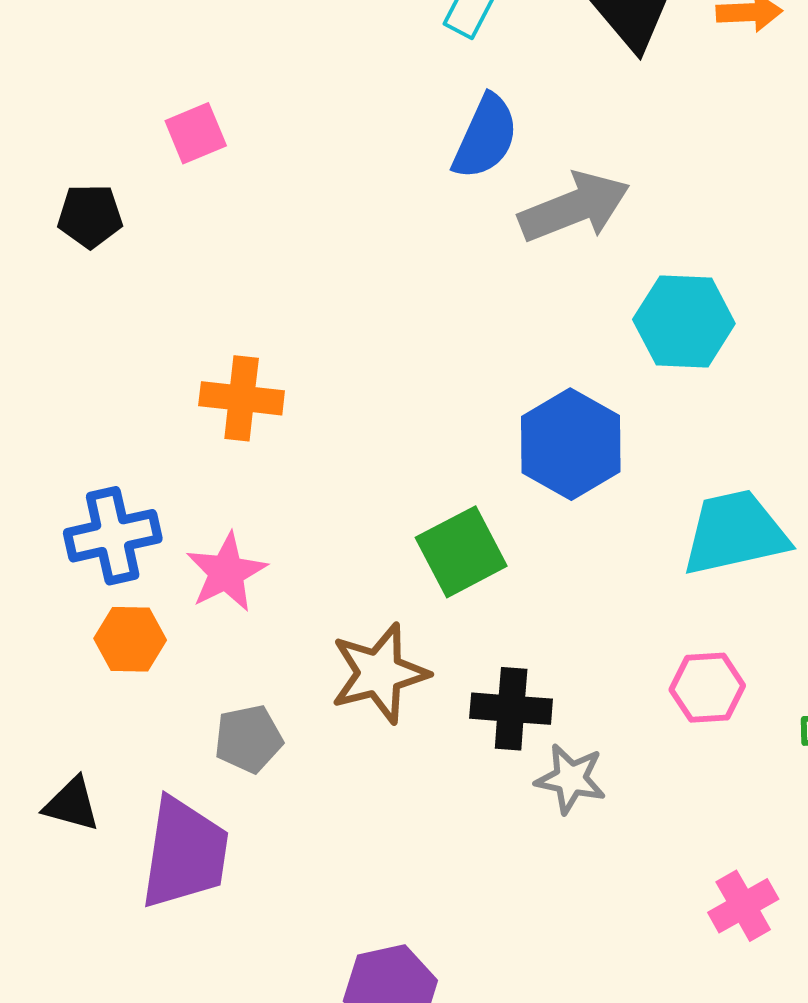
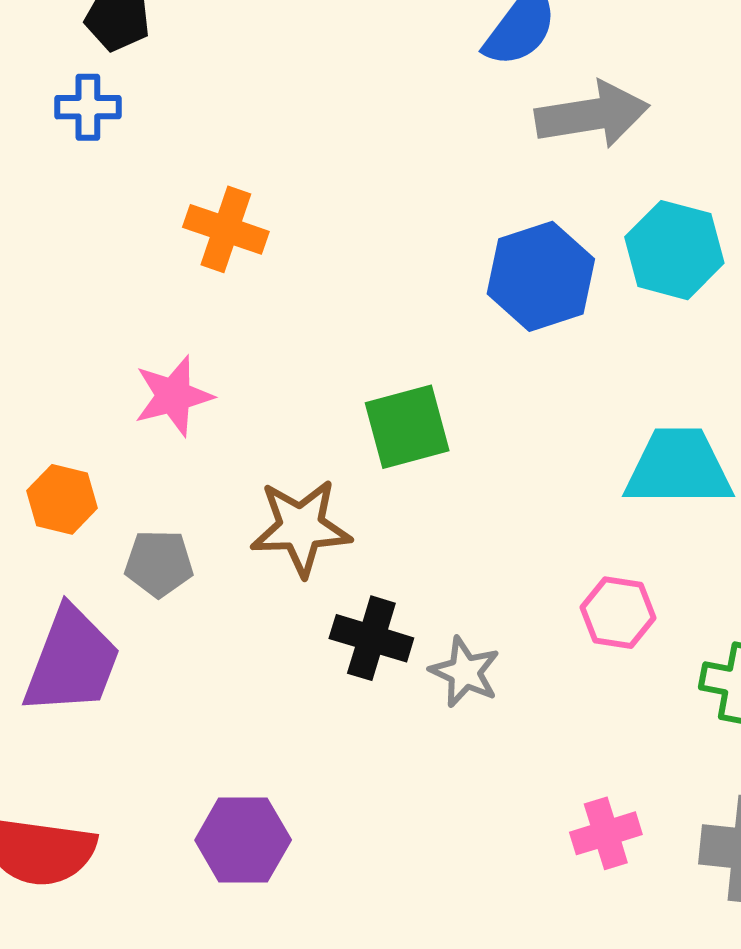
blue hexagon: (571, 444) -> (541, 276), moved
blue cross: (113, 536) -> (88, 107), moved, size x0.7
orange hexagon: (130, 639) -> (62, 499), moved
black cross: (511, 709) -> (371, 638), moved

